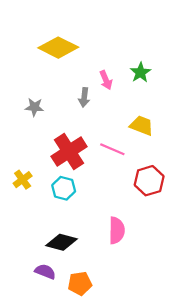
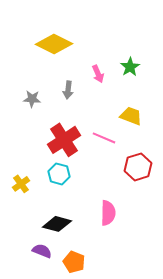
gray arrow: (84, 97) -> (68, 90), moved
yellow cross: (23, 180) -> (21, 184), moved
orange pentagon: (80, 283) -> (74, 262), turned 30

